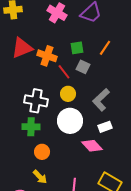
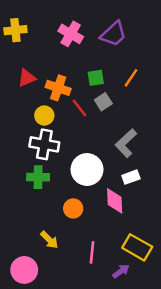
red triangle: (22, 48) -> (27, 78), size x0.7
gray square: (83, 67) -> (103, 102), turned 32
yellow circle: (68, 94) -> (44, 116), moved
pink diamond: (92, 146) -> (115, 201), turned 40
orange circle: (42, 152) -> (73, 208), moved

